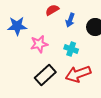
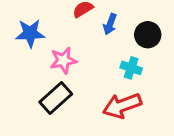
cyan cross: (71, 49) -> (131, 68), moved
black rectangle: (45, 75) -> (56, 98), moved

